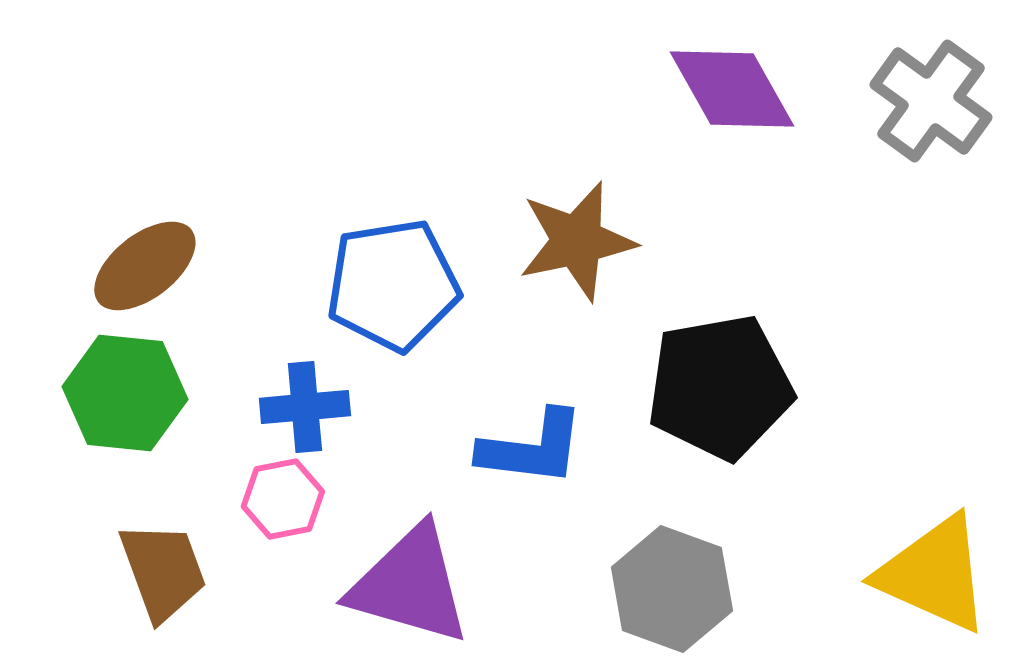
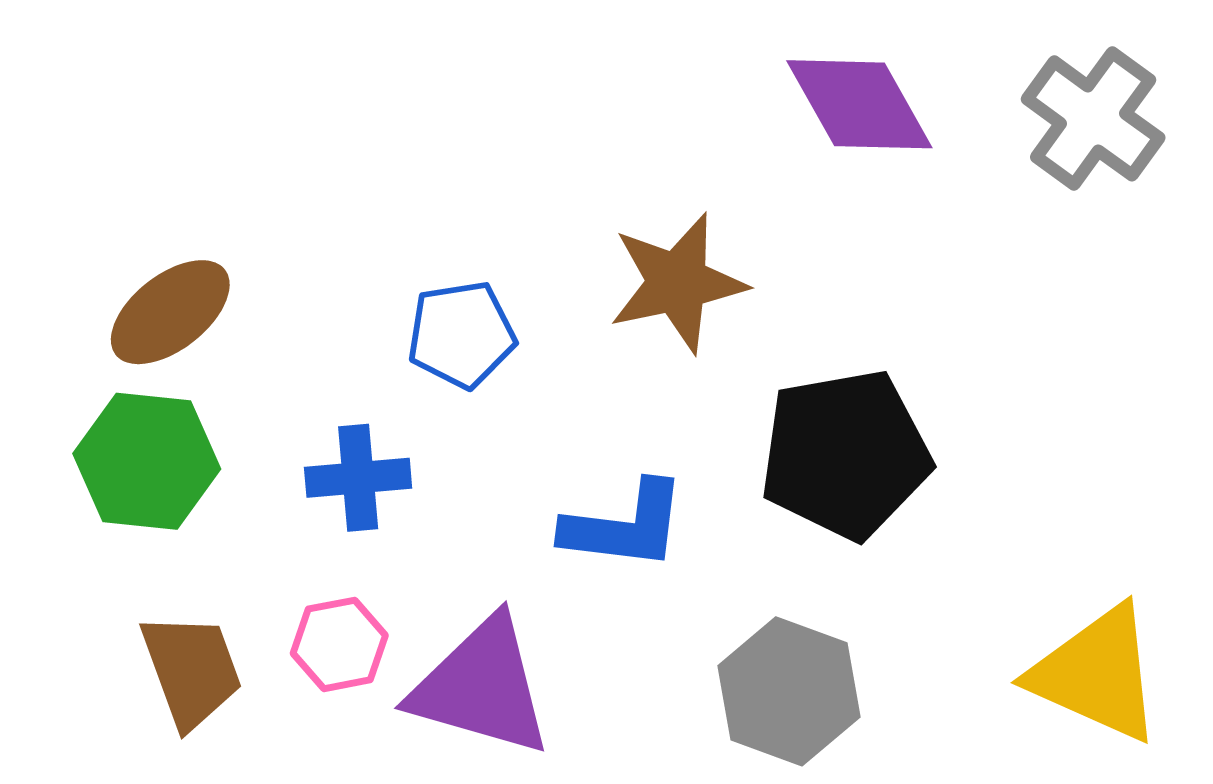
blue pentagon: (393, 285) -> (461, 334), size x0.7
pink hexagon: (283, 499) -> (339, 644), moved

